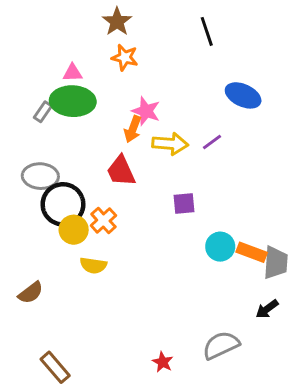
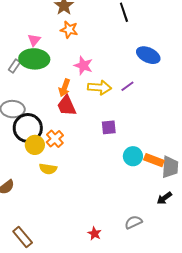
pink triangle: (73, 73) -> (34, 40), turned -48
orange arrow: (133, 129) -> (64, 88), moved
gray semicircle: (221, 345) -> (133, 222), size x0.7

